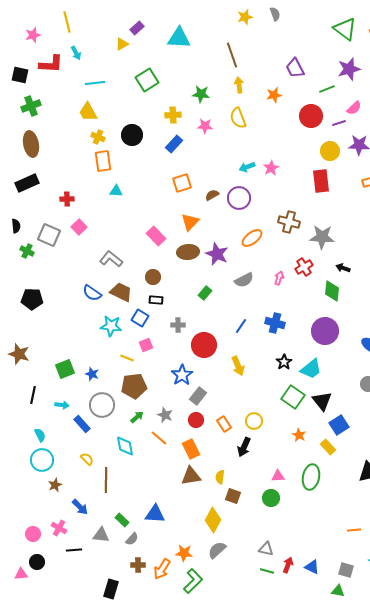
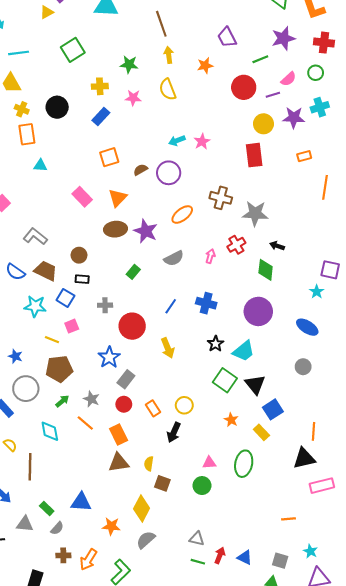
pink rectangle: (156, 236) -> (82, 197), moved
orange star: (184, 553) -> (111, 526), moved

